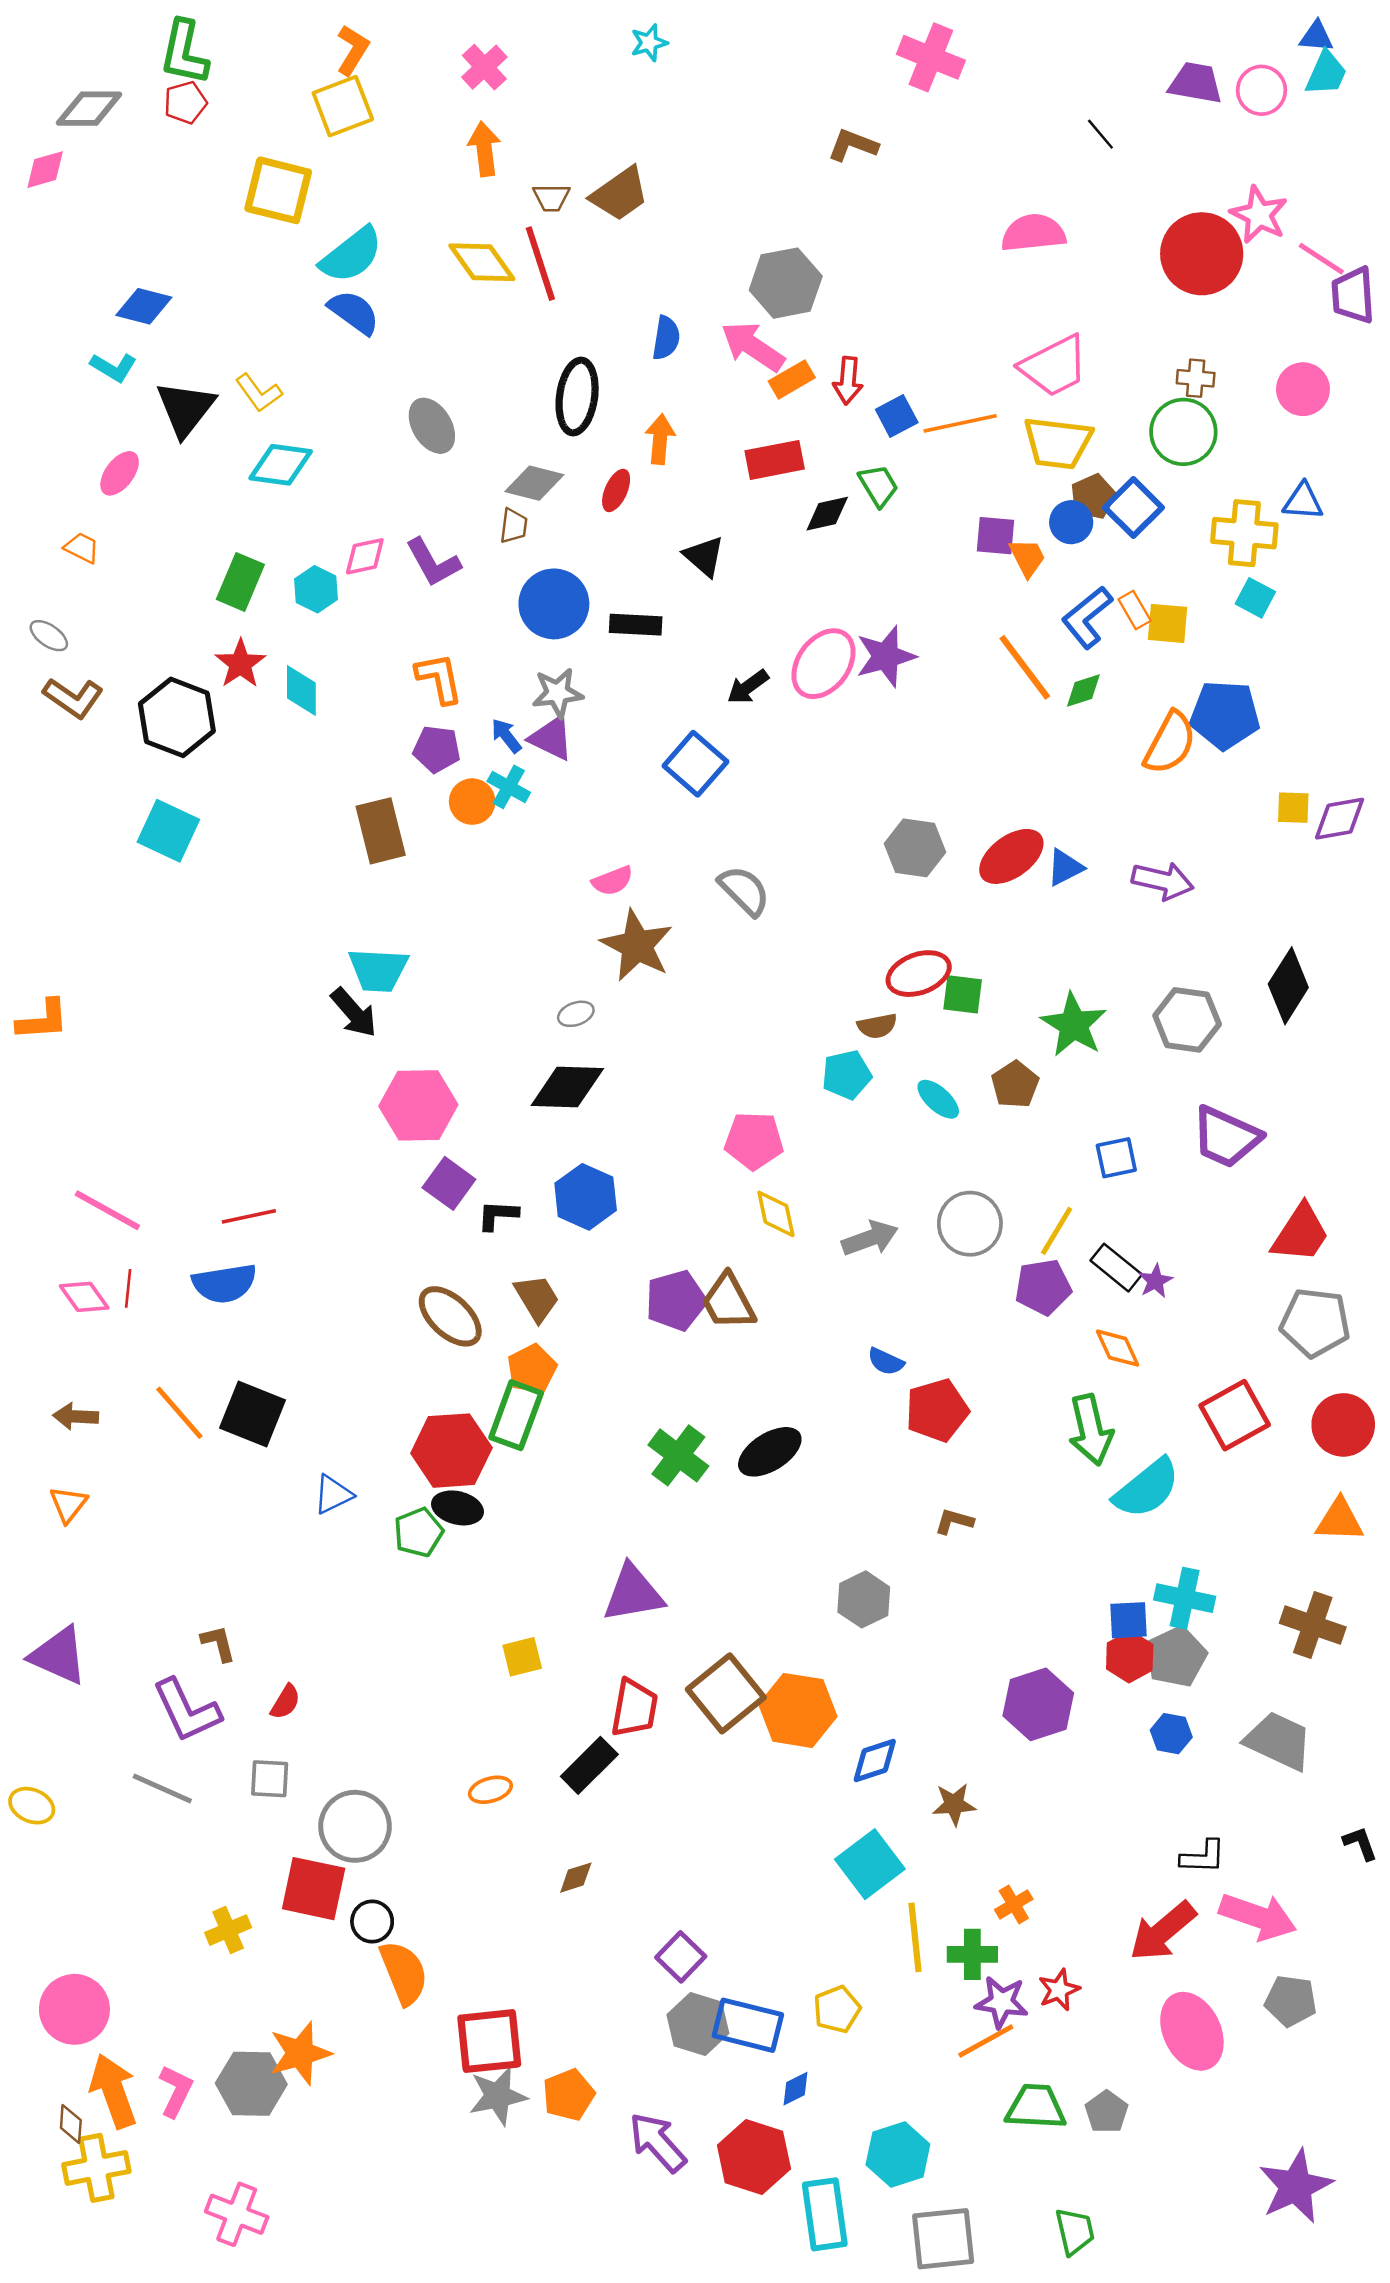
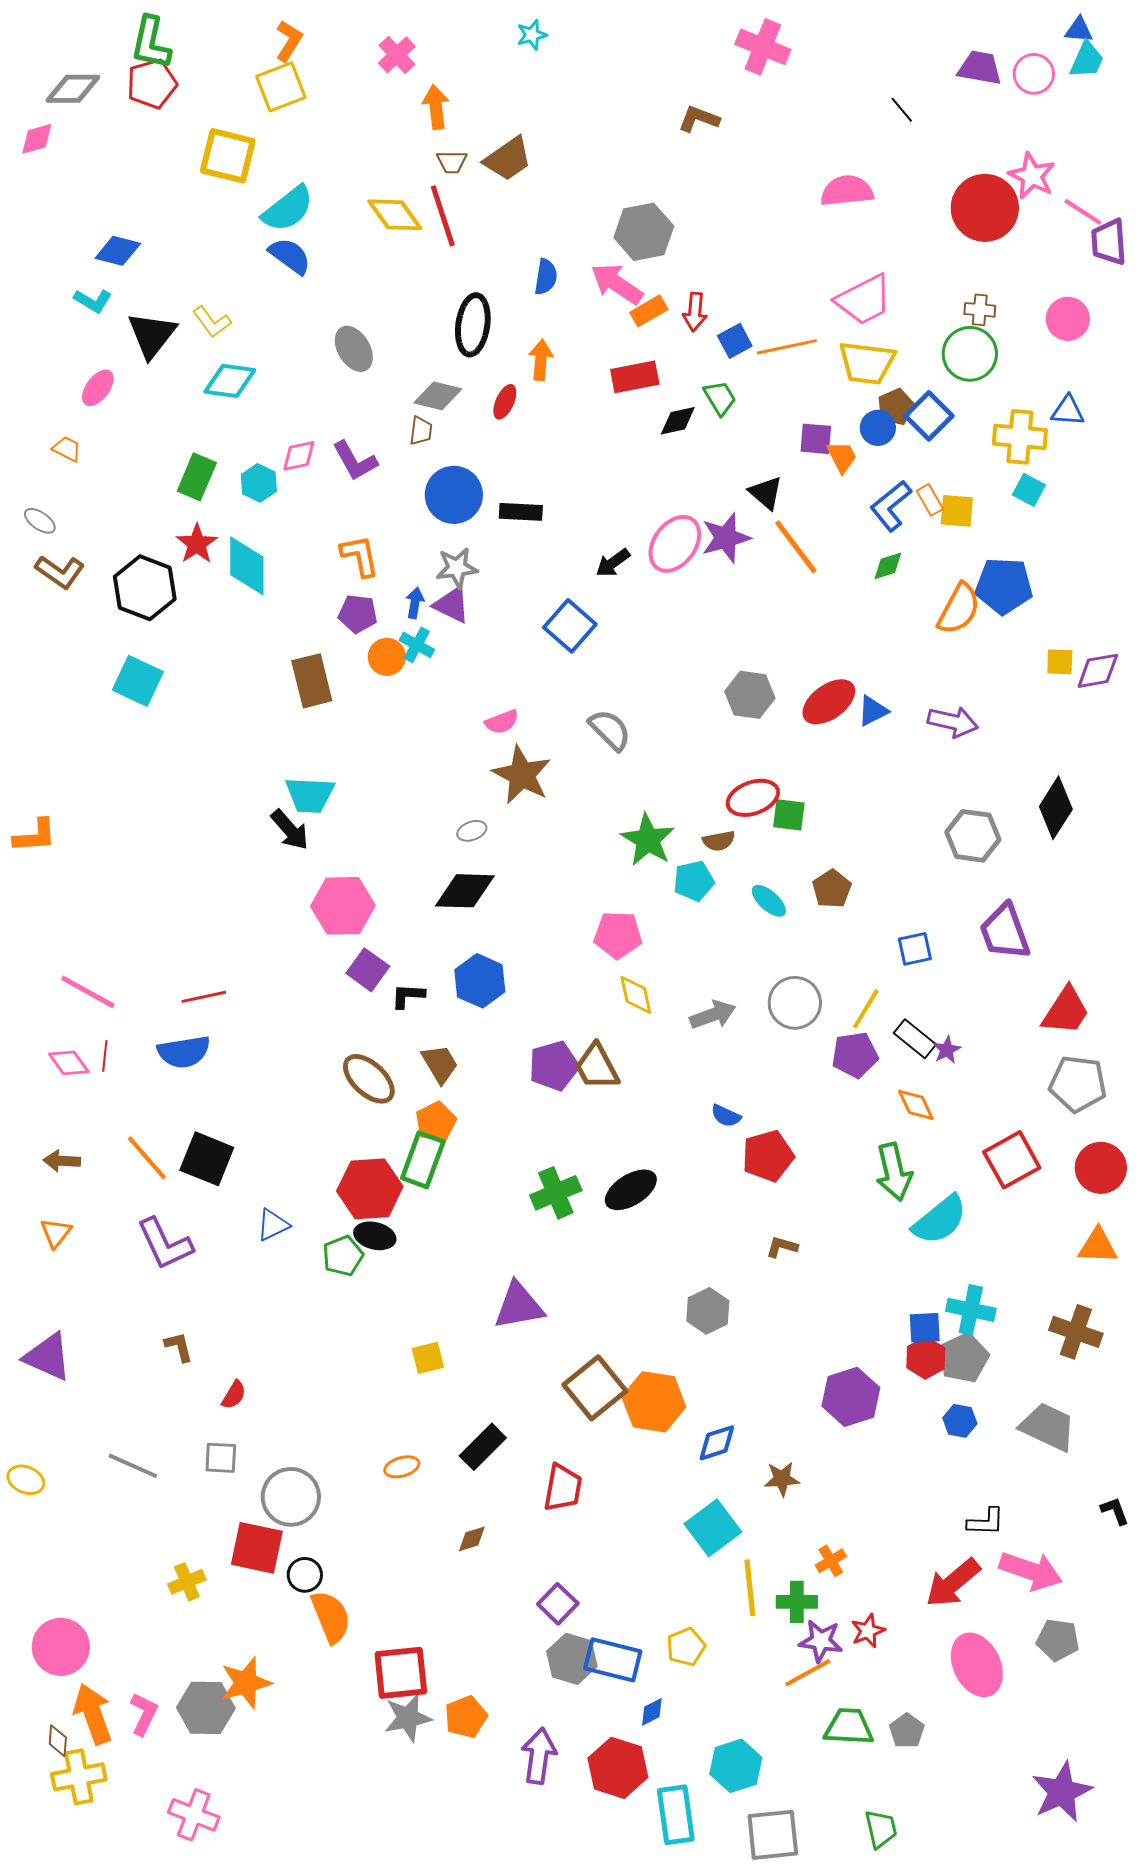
red pentagon: (185, 102) -> (152, 84), size x1.4
orange arrow: (484, 149) -> (436, 107), moved
black triangle: (704, 556) -> (766, 493), moved
orange line: (1025, 667) -> (796, 547), moved
cyan diamond: (301, 691) -> (247, 566), size x1.4
blue arrow: (506, 736) -> (415, 603), turned 48
green star: (1074, 1025) -> (648, 840), moved
purple trapezoid: (1226, 1137) -> (1005, 932), turned 46
green cross: (678, 1455) -> (556, 1193), turned 30
red trapezoid: (634, 1708) -> (563, 1488), moved
purple L-shape: (187, 1710) -> (165, 1244), moved
purple arrow: (658, 2142) -> (539, 1756), turned 50

